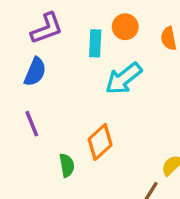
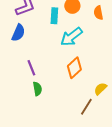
purple line: (32, 124) -> (31, 68), moved
orange diamond: (100, 142) -> (74, 68), moved

